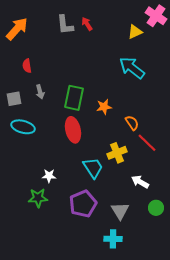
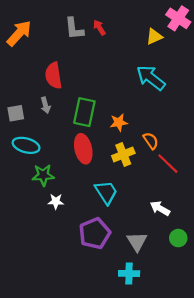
red semicircle: (27, 66) -> (54, 76), moved, size x1.6
yellow cross: (117, 153) -> (123, 154), moved
green star: (38, 198) -> (43, 175), moved

